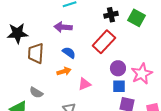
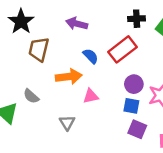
black star: (17, 33) -> (21, 22), turned 30
blue semicircle: (69, 53) -> (91, 56), moved
orange arrow: (64, 71) -> (69, 77), size x1.5

